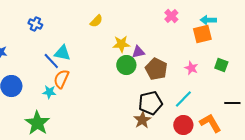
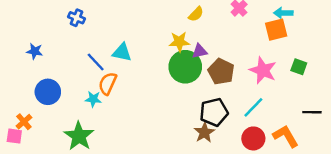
yellow semicircle: (96, 21) -> (196, 14), moved
cyan triangle: (62, 53) -> (122, 52), moved
green circle: (126, 65) -> (185, 67), size x1.4
pink star: (191, 68) -> (263, 70), size x1.6

